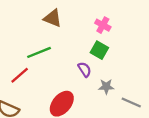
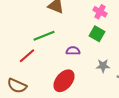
purple semicircle: (85, 69) -> (73, 51), moved, turned -56

